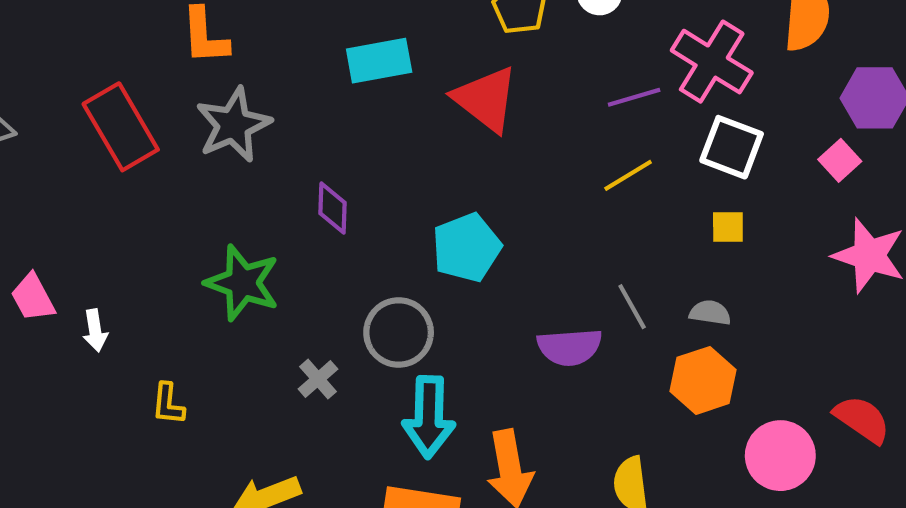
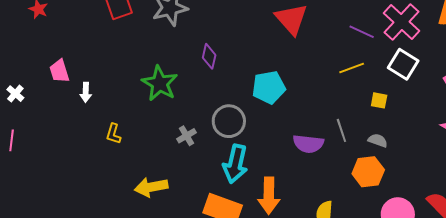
purple line: (634, 97) -> (362, 32), turned 30
yellow square: (728, 227) -> (379, 100), moved

